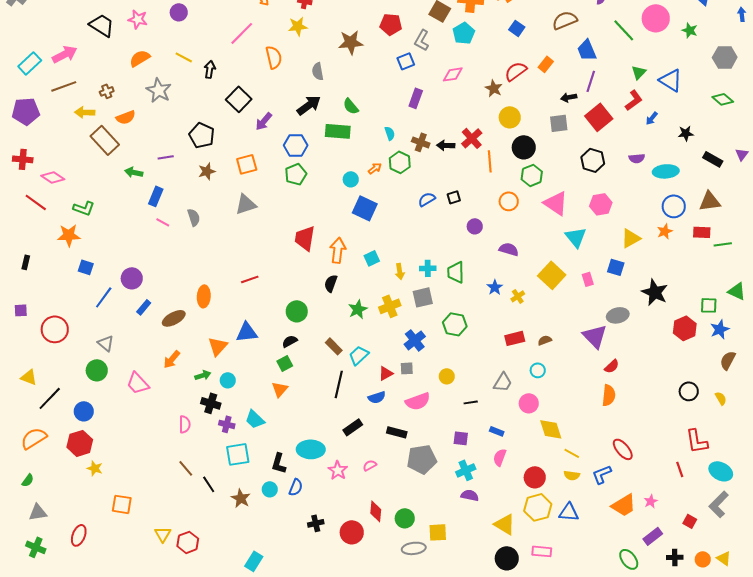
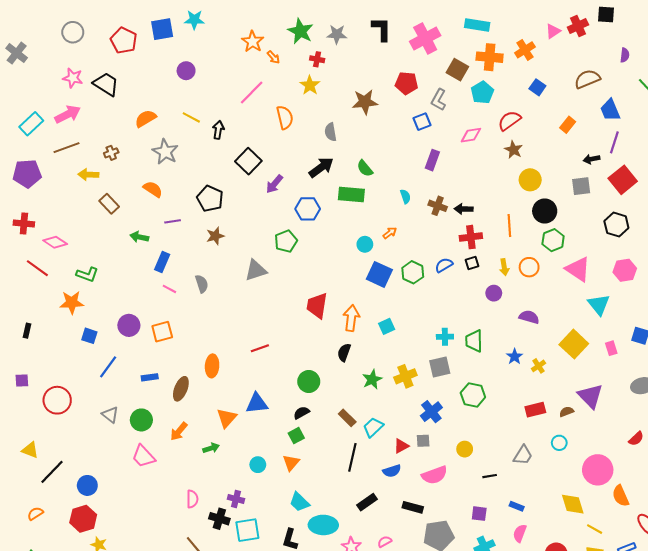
pink star: (138, 19) -> (73, 78), moved
yellow star: (298, 26) -> (310, 85), turned -30
red semicircle: (516, 71) -> (509, 121), moved
orange semicircle: (126, 117) -> (153, 189), moved, turned -126
red cross: (472, 138) -> (471, 237), moved, turned 35
brown rectangle: (105, 140) -> (109, 204), size x0.7
green hexagon: (400, 162) -> (413, 272), moved
orange square: (247, 164) -> (162, 332), moved
green pentagon: (296, 174) -> (286, 241), moved
yellow arrow: (400, 271) -> (504, 267), moved
purple circle: (132, 278) -> (129, 325), moved
blue rectangle: (144, 307) -> (150, 377), turned 42
brown ellipse: (174, 318) -> (181, 389), turned -40
purple triangle: (595, 336) -> (590, 396), moved
green circle: (97, 370) -> (141, 420), moved
cyan circle: (228, 380) -> (258, 465), moved
orange semicircle: (609, 395) -> (621, 496), moved, turned 150
black cross: (211, 403) -> (219, 519), moved
pink circle: (529, 403) -> (598, 470), moved, size x1.5
cyan trapezoid: (255, 419) -> (299, 502), moved
orange semicircle: (34, 438) -> (35, 514), size x0.6

